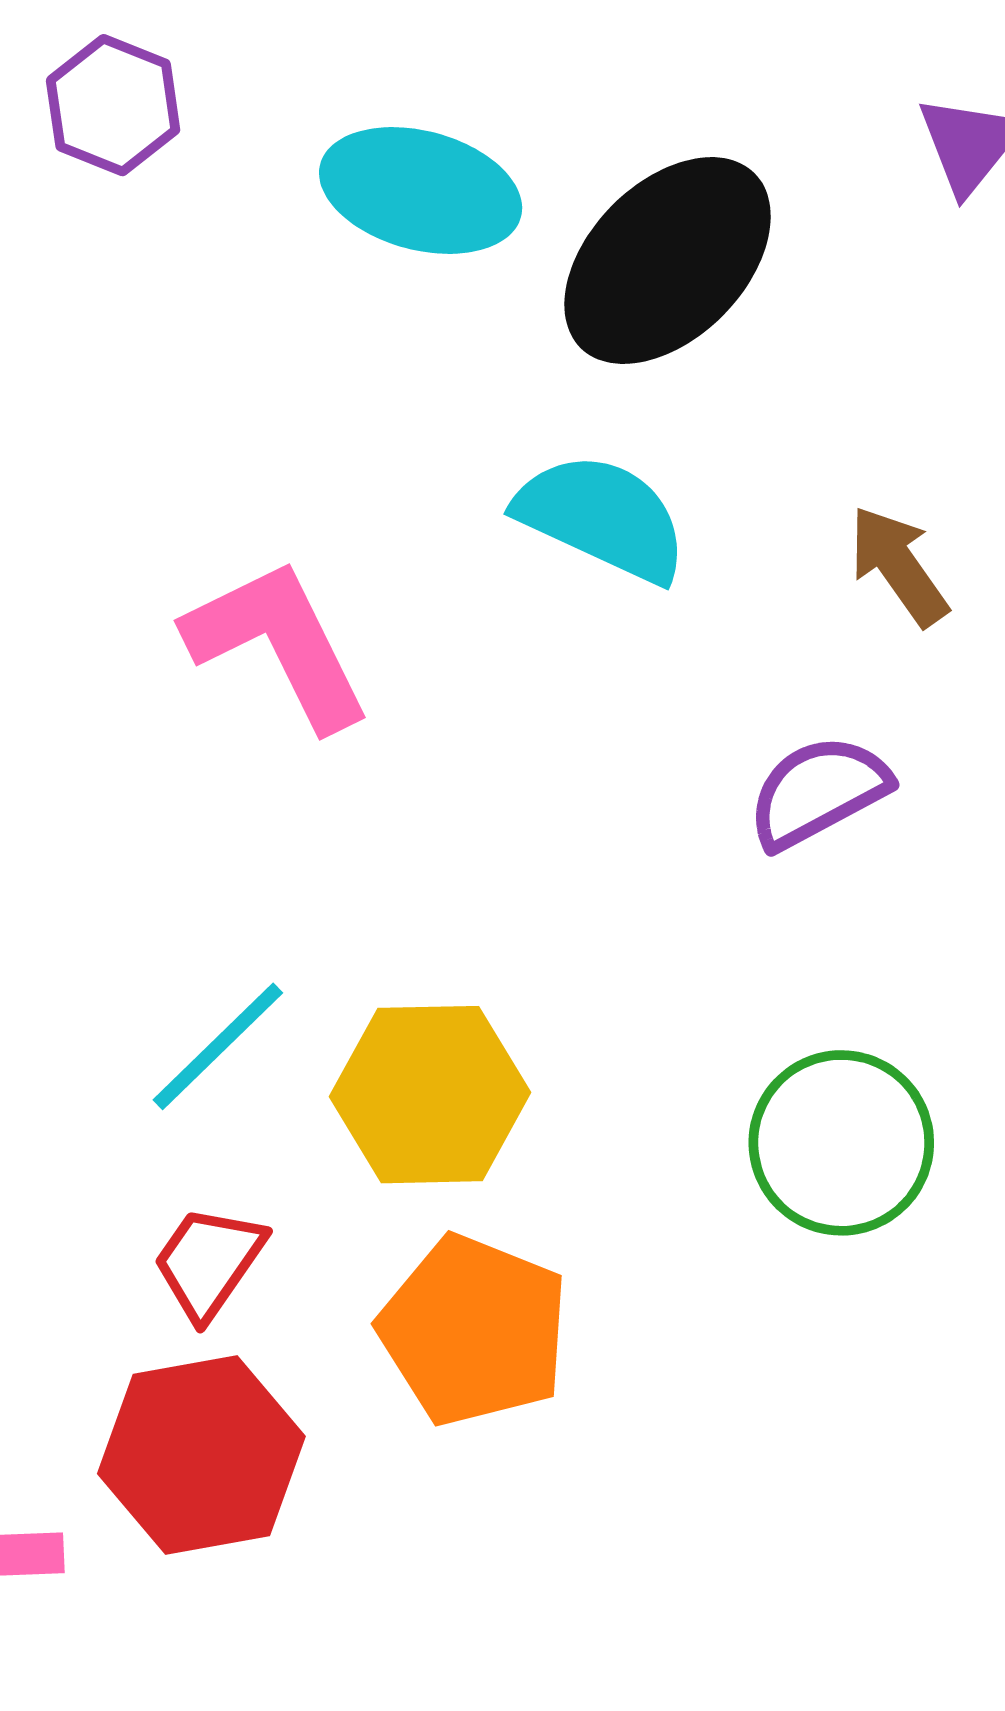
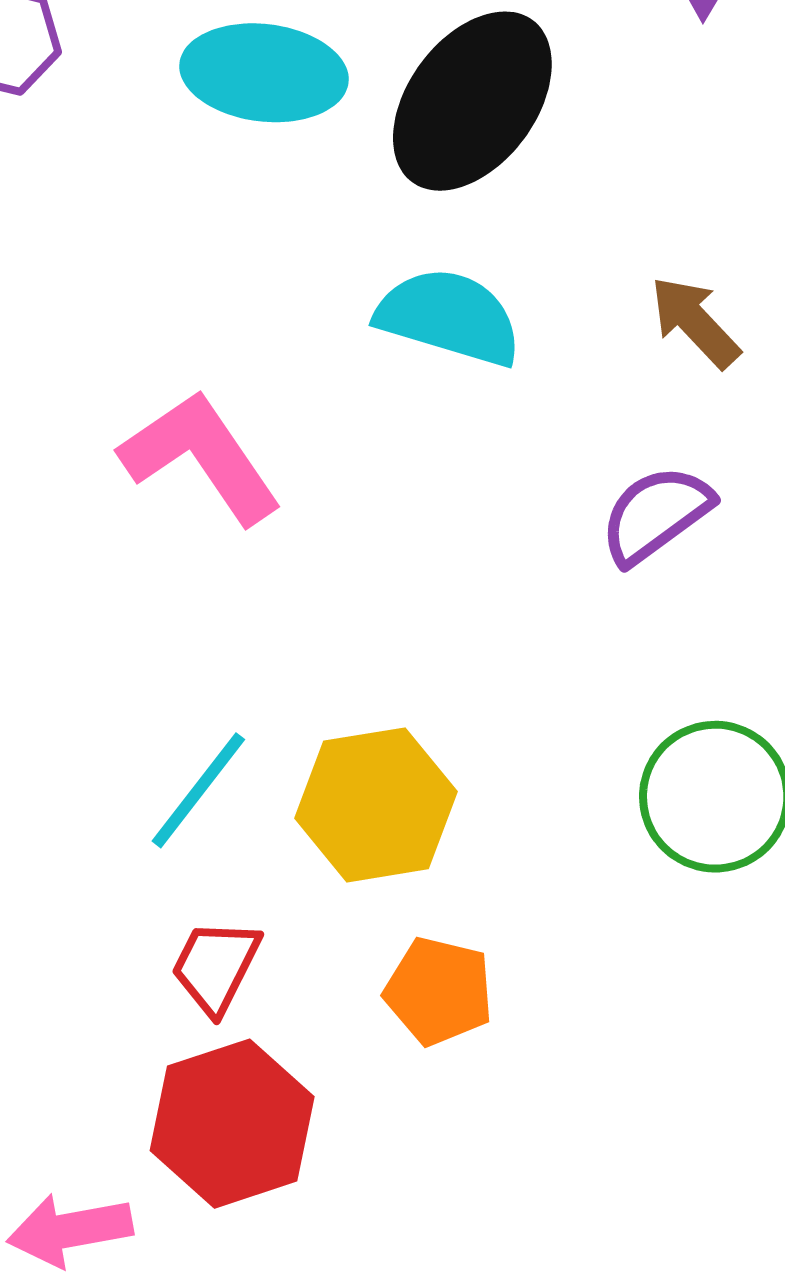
orange pentagon: (474, 1330) -> (439, 991), size x0.7

